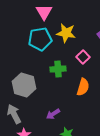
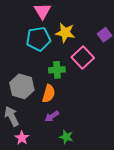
pink square: (83, 57) -> (83, 57), size x1.5
orange semicircle: (83, 87) -> (49, 94), moved

